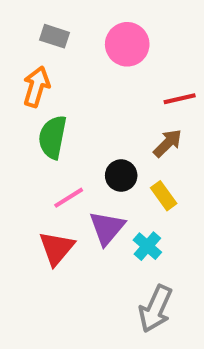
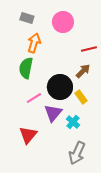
orange arrow: (36, 87) -> (34, 43), moved
black circle: (121, 176) -> (60, 87), size x1.6
red triangle: (57, 248) -> (28, 135), moved

